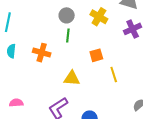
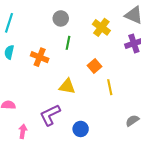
gray circle: (67, 15) -> (61, 18), moved
orange square: (96, 55) -> (94, 66), turned -32

